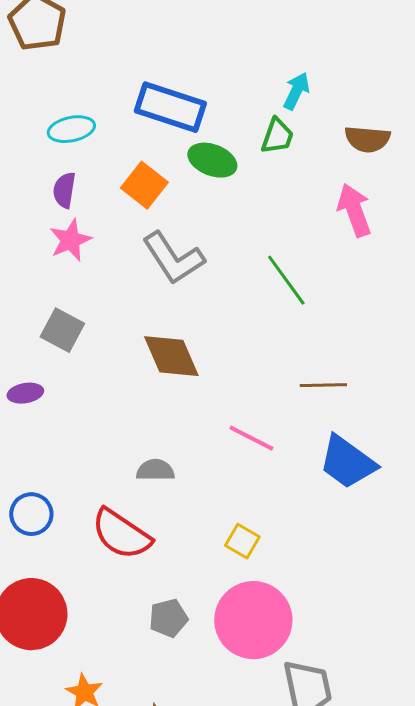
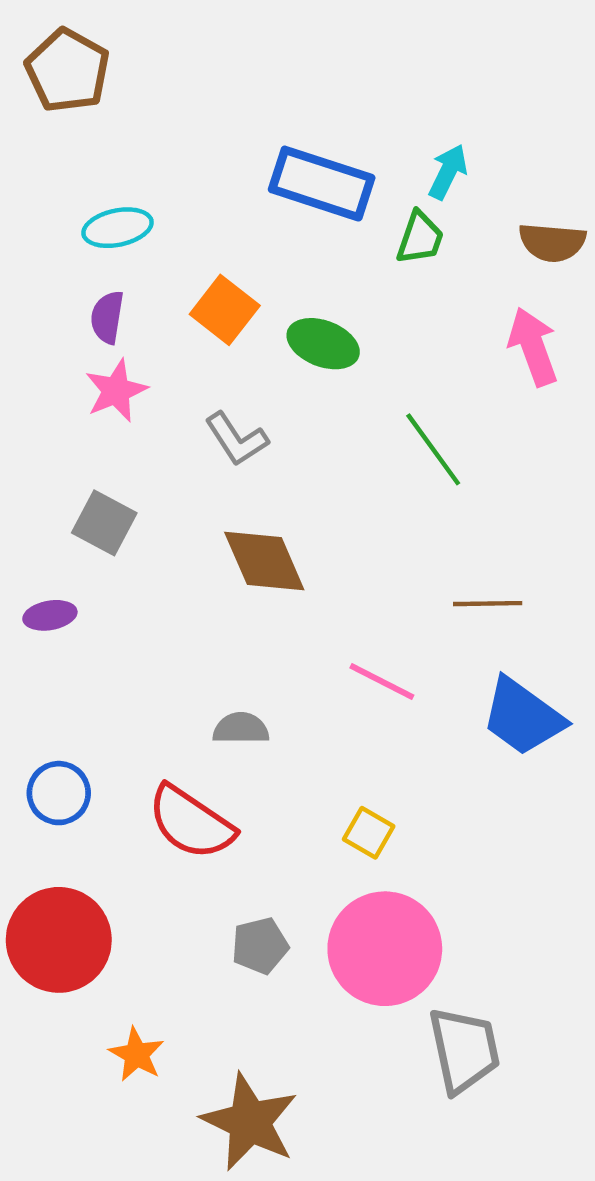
blue rectangle: (170, 107) -> (322, 184), moved
green ellipse: (212, 160) -> (323, 344), moved
gray L-shape: (173, 258) -> (236, 439), moved, size x0.7

